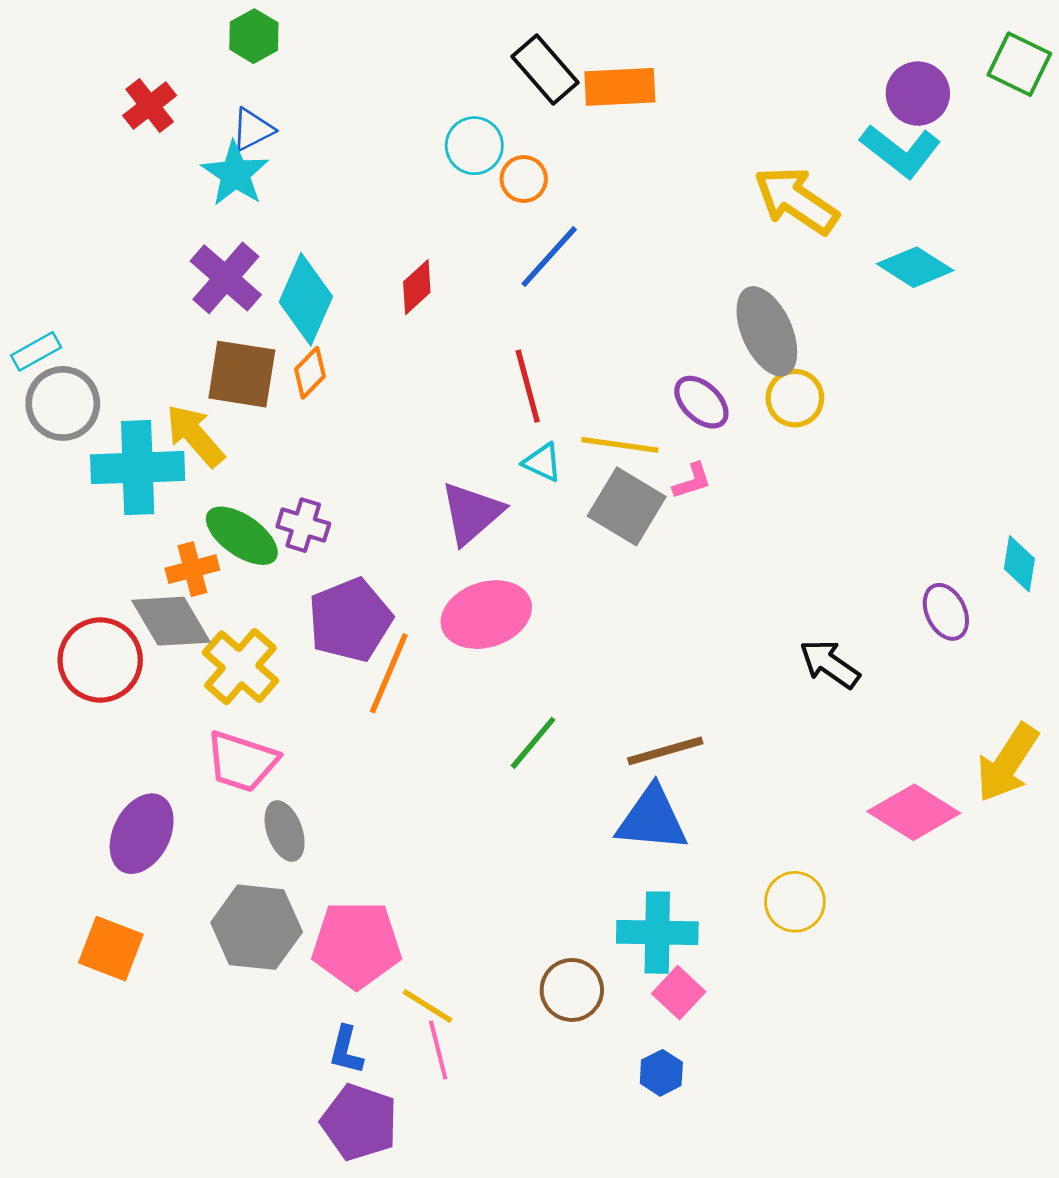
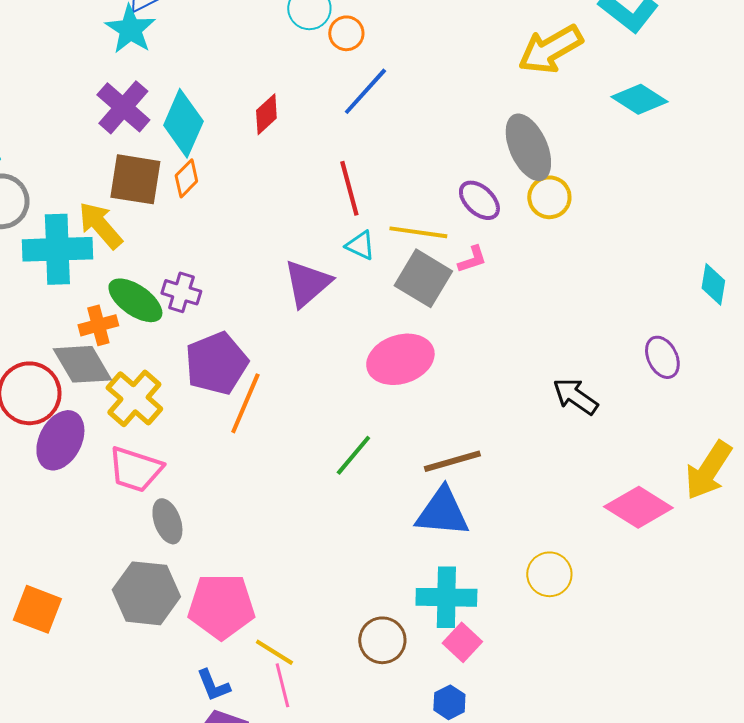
yellow arrow: (796, 200) -> (550, 49), turned -64
cyan diamond: (1019, 564) -> (713, 284), moved
pink ellipse: (486, 615) -> (400, 359), moved
purple ellipse: (142, 834) -> (60, 440), moved
blue L-shape: (346, 1050) -> (213, 685), turned -36

